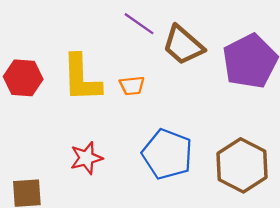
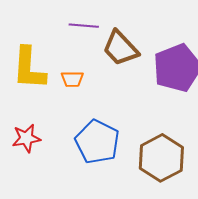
purple line: (139, 24) -> (84, 26), turned -36

